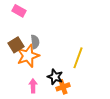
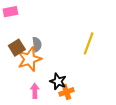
pink rectangle: (19, 11) -> (10, 12), moved, turned -40
yellow line: (78, 58) -> (89, 43), moved

